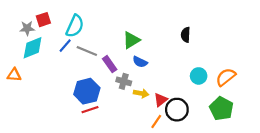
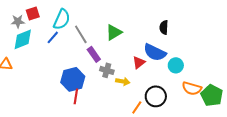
gray line: (87, 51) -> (81, 34), moved, turned 36
blue semicircle: (140, 62) -> (155, 52), moved, size x1.6
orange semicircle: (226, 77) -> (192, 88), moved, turned -126
red triangle: (161, 100) -> (139, 62), moved
green pentagon: (221, 109) -> (212, 95), moved
red line: (90, 110) -> (76, 96), turned -63

